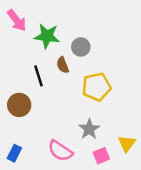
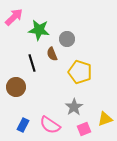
pink arrow: (17, 20) -> (14, 17), turned -96
yellow pentagon: (96, 87) -> (80, 72), turned 30
yellow triangle: (127, 144) -> (105, 119), turned 35
blue rectangle: (14, 153) -> (23, 125), moved

